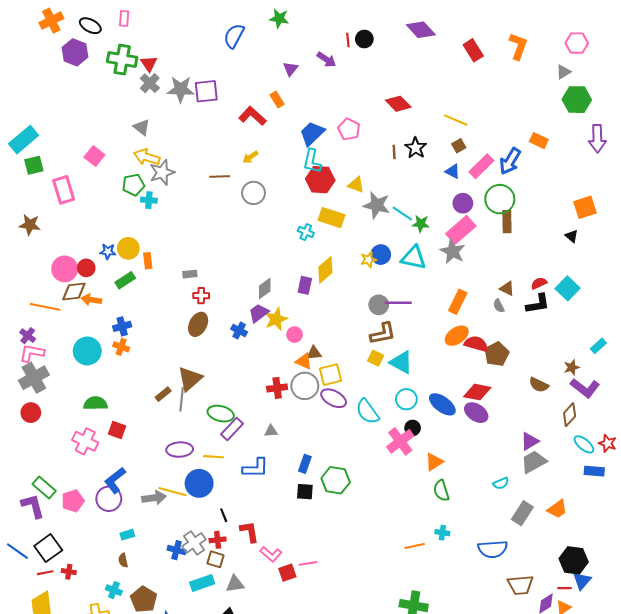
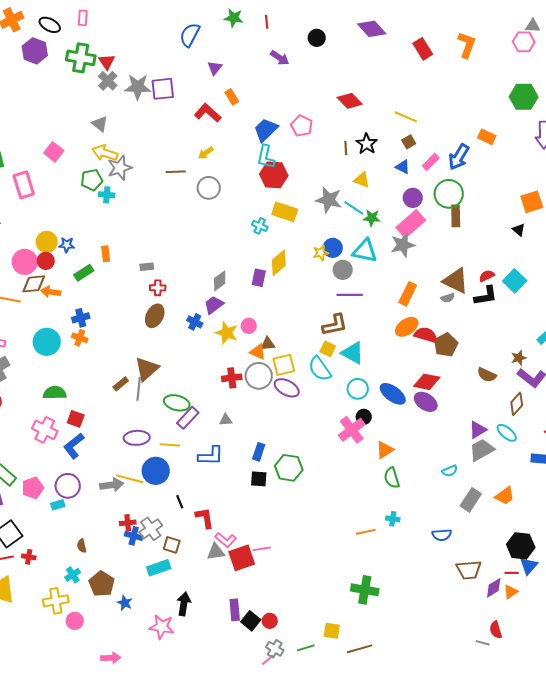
red line: (348, 40) -> (267, 22), moved
purple triangle: (290, 69) -> (215, 68), moved
gray triangle: (563, 72) -> (533, 26), moved, turned 35
pink rectangle: (481, 166) -> (431, 162), size x0.7
yellow triangle: (356, 185) -> (362, 180), moved
yellow circle: (128, 248) -> (47, 242), moved
gray star: (453, 251) -> (403, 245), turned 30
brown triangle: (507, 288) -> (456, 281), size x1.8
gray circle: (379, 305) -> (343, 270), moved
gray semicircle: (499, 306) -> (448, 298), turned -80
yellow star: (276, 319) -> (227, 333), moved, turned -30
cyan semicircle: (367, 412) -> (320, 369), moved
cyan ellipse: (584, 444) -> (507, 433), moved
blue L-shape: (115, 480) -> (74, 446), moved
cyan rectangle: (127, 535) -> (58, 505), moved
red cross: (218, 540) -> (128, 523), moved
blue semicircle: (493, 549) -> (442, 535), size x0.7
red square: (287, 573) -> (242, 558), size x1.5
gray triangle: (235, 584) -> (216, 552), moved
cyan cross: (114, 590) -> (73, 575), turned 35

